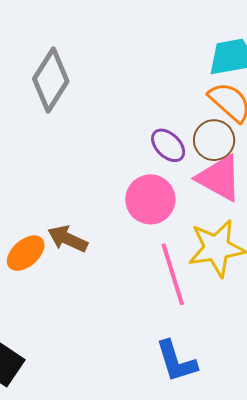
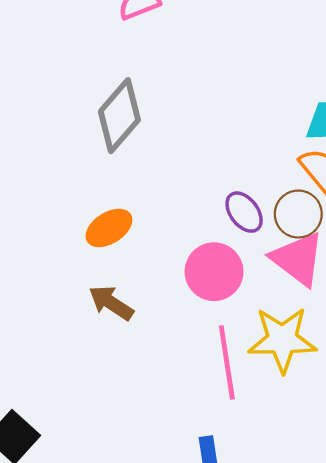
orange ellipse: (26, 253) -> (109, 228), moved

